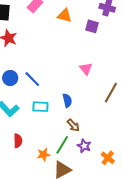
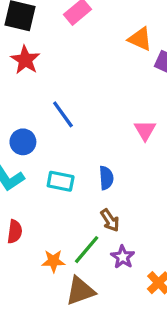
orange triangle: (65, 16) -> (140, 39), moved
blue circle: (10, 78) -> (23, 142), moved
blue line: (32, 79) -> (63, 114), moved

